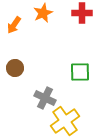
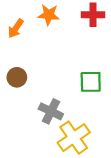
orange star: (43, 13) -> (49, 15), turned 30

